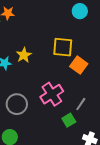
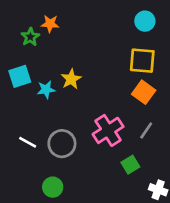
yellow square: (63, 47) -> (142, 61), moved
gray line: (81, 104) -> (146, 130), moved

